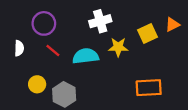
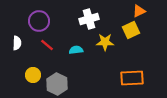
orange triangle: (172, 25) -> (139, 11), moved
cyan semicircle: (86, 56) -> (76, 50), size x0.6

